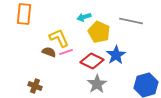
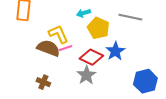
brown semicircle: (49, 52) -> (48, 48), size x1.6
gray star: (97, 84) -> (86, 75), moved
brown cross: (35, 86) -> (43, 82), moved

